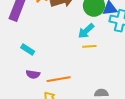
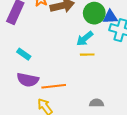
purple semicircle: (33, 74) -> (28, 80), size x1.5

